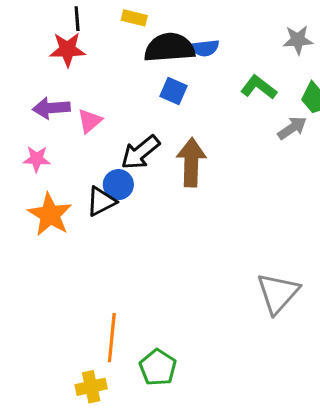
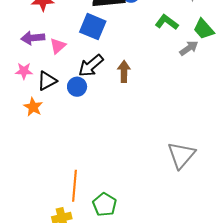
blue square: (174, 91) -> (93, 27), moved, size x1.5
brown arrow: (191, 162) -> (124, 71), size x0.7
black triangle: (101, 201) -> (47, 81), moved
orange star: (50, 215) -> (33, 107), size x0.7

